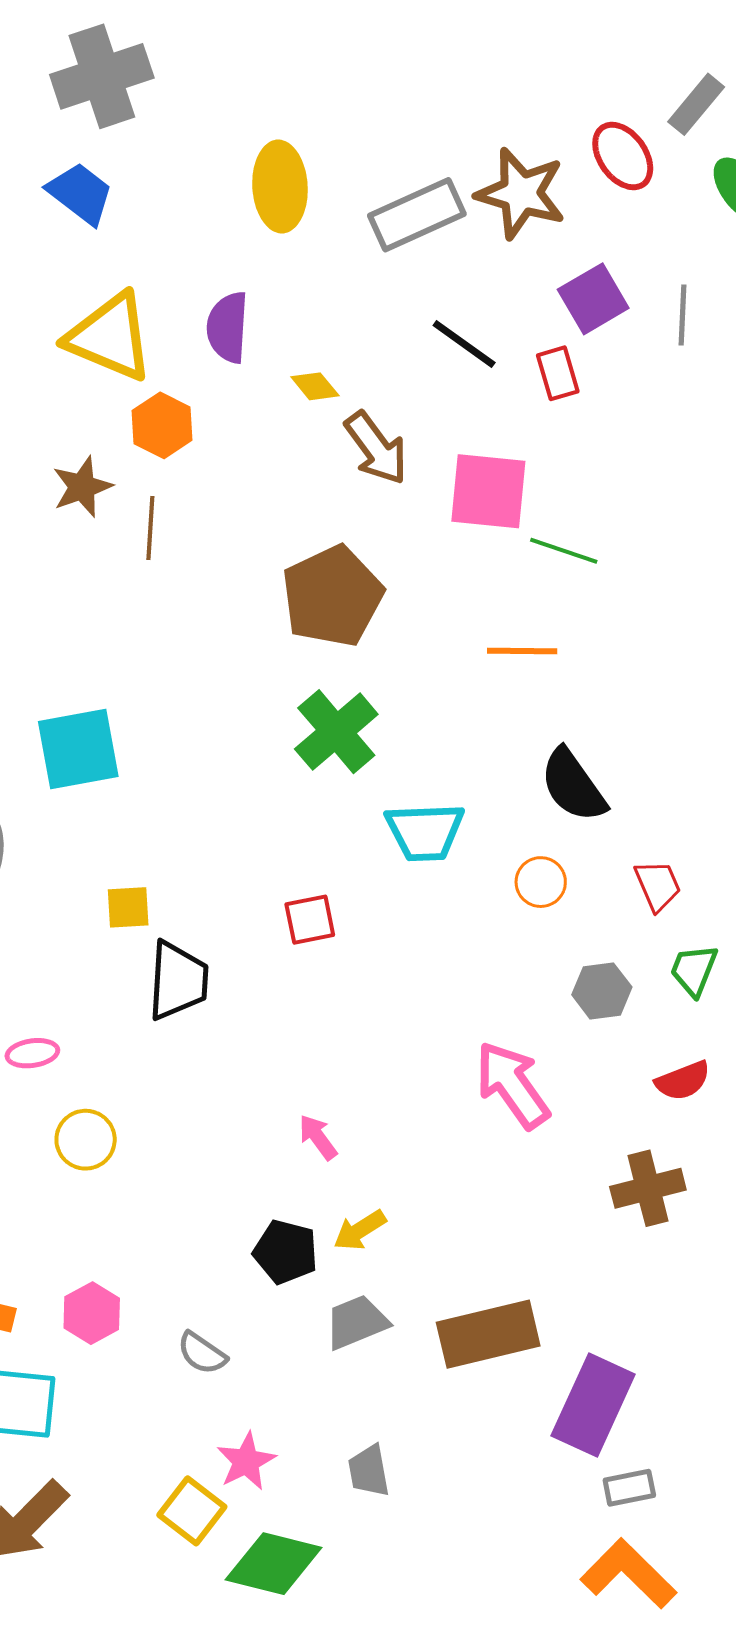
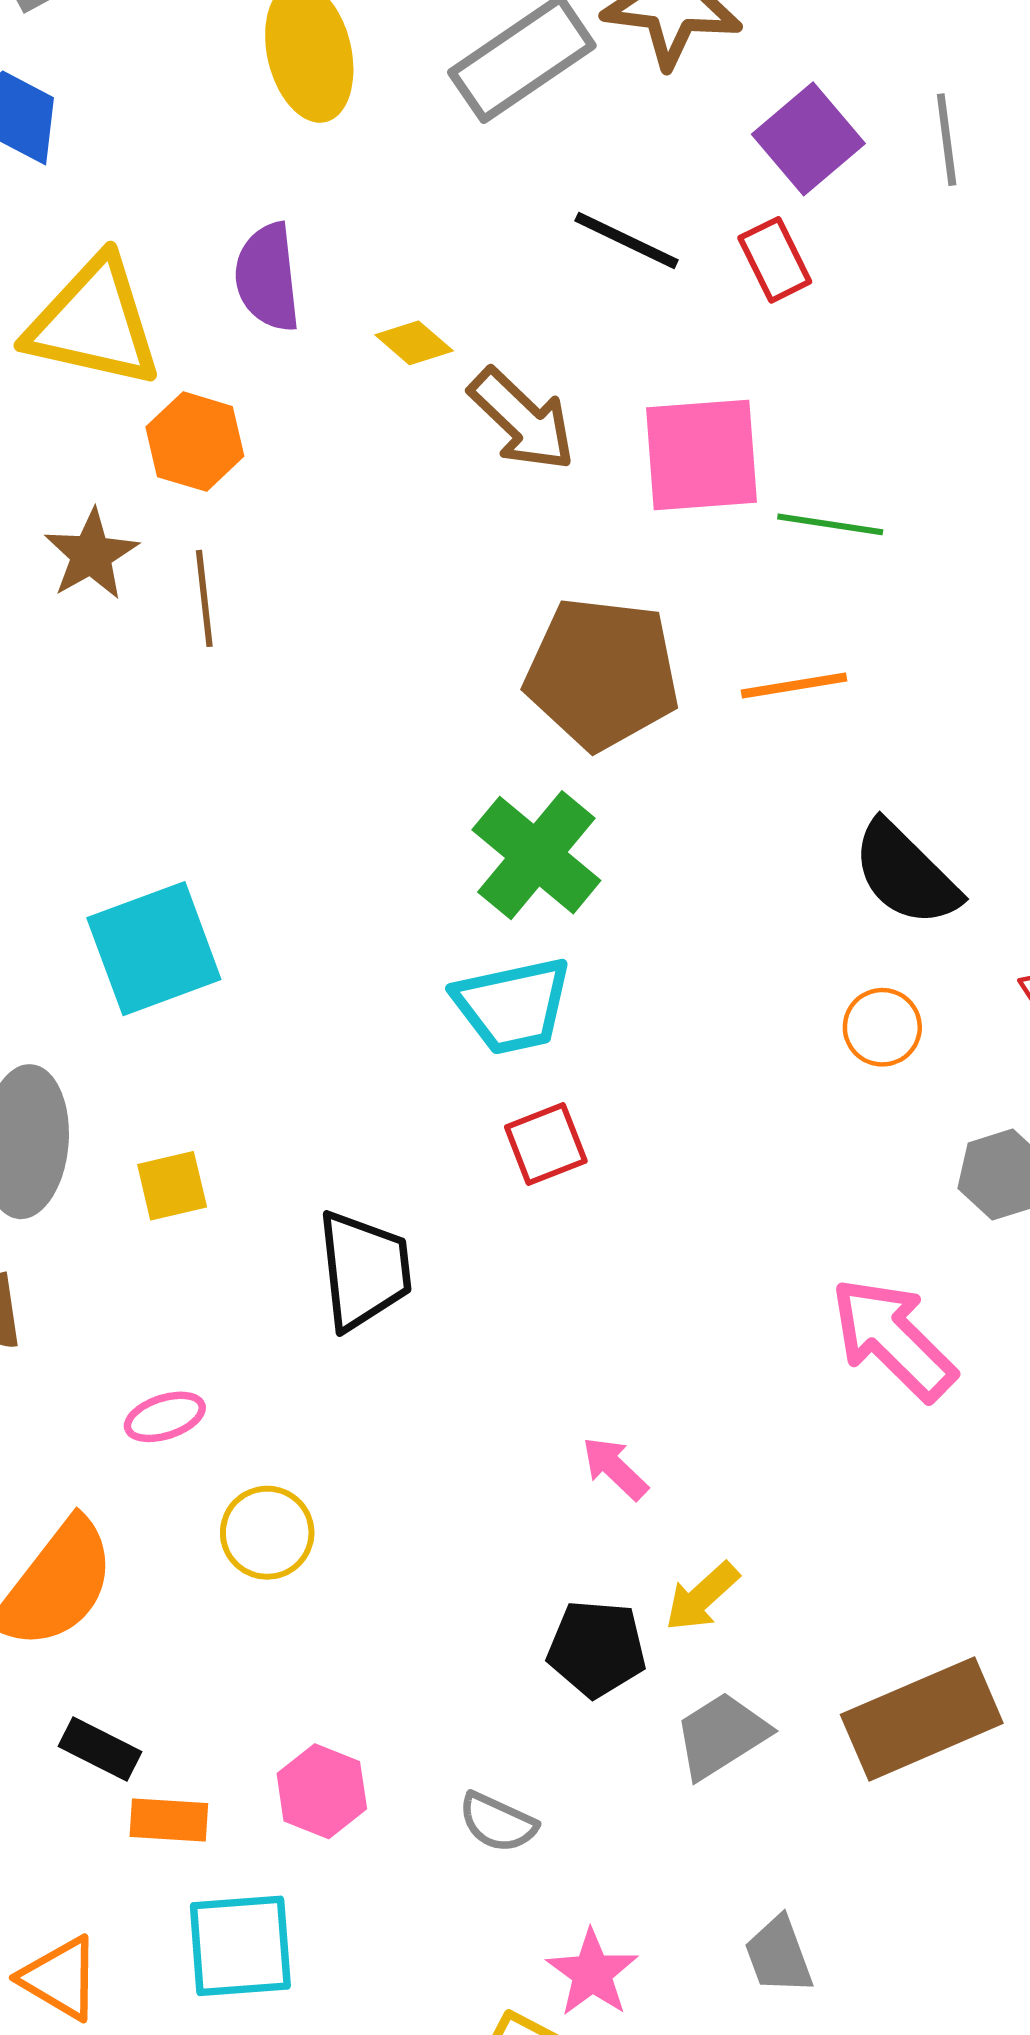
brown pentagon: (332, 596) -> (602, 673), moved, turned -30
cyan trapezoid: (425, 832) -> (513, 1006), moved
yellow square: (128, 907) -> (172, 1186), moved

